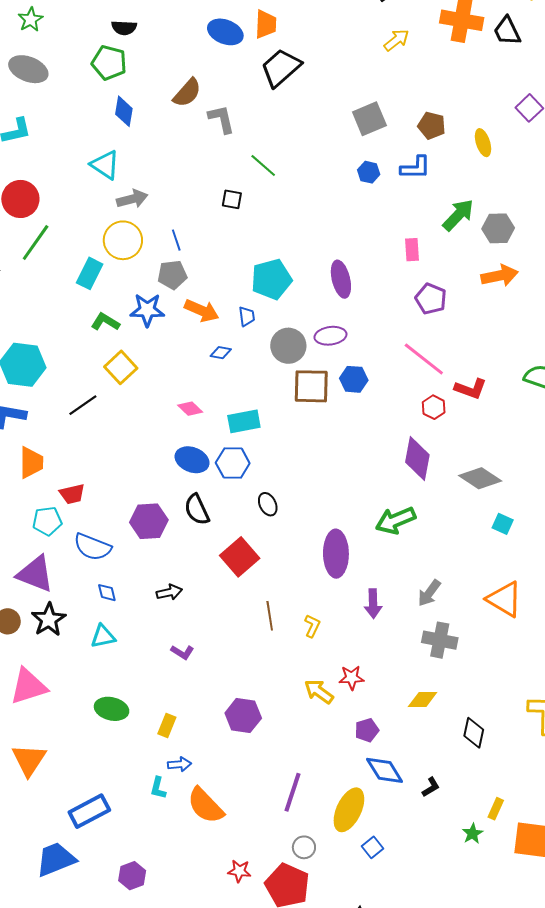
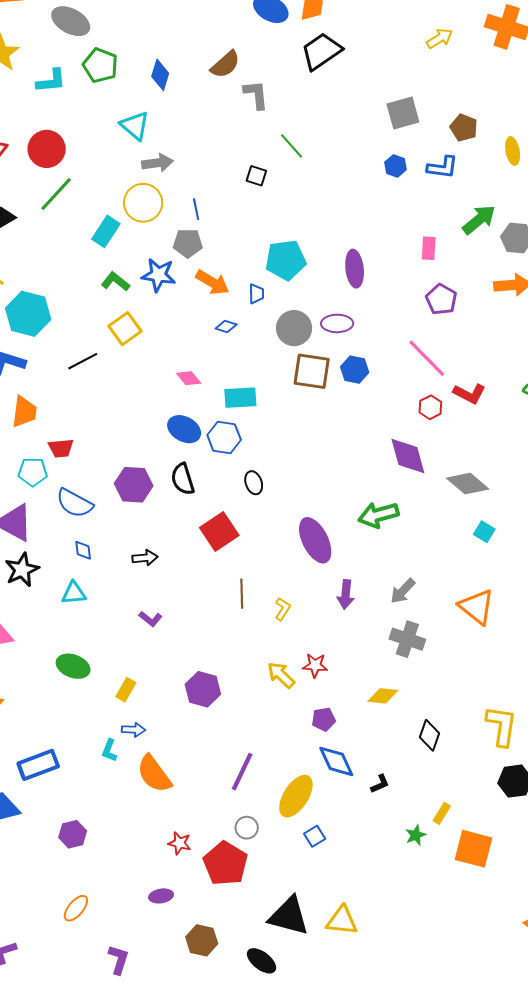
green pentagon: (109, 63) -> (100, 65), moved
purple diamond: (417, 458) -> (408, 456), turned -33
purple ellipse: (336, 554) -> (315, 540), turned -33

